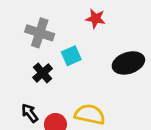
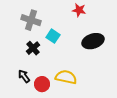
red star: (96, 19) -> (79, 10), moved
cyan square: (71, 56) -> (53, 36), turned -32

